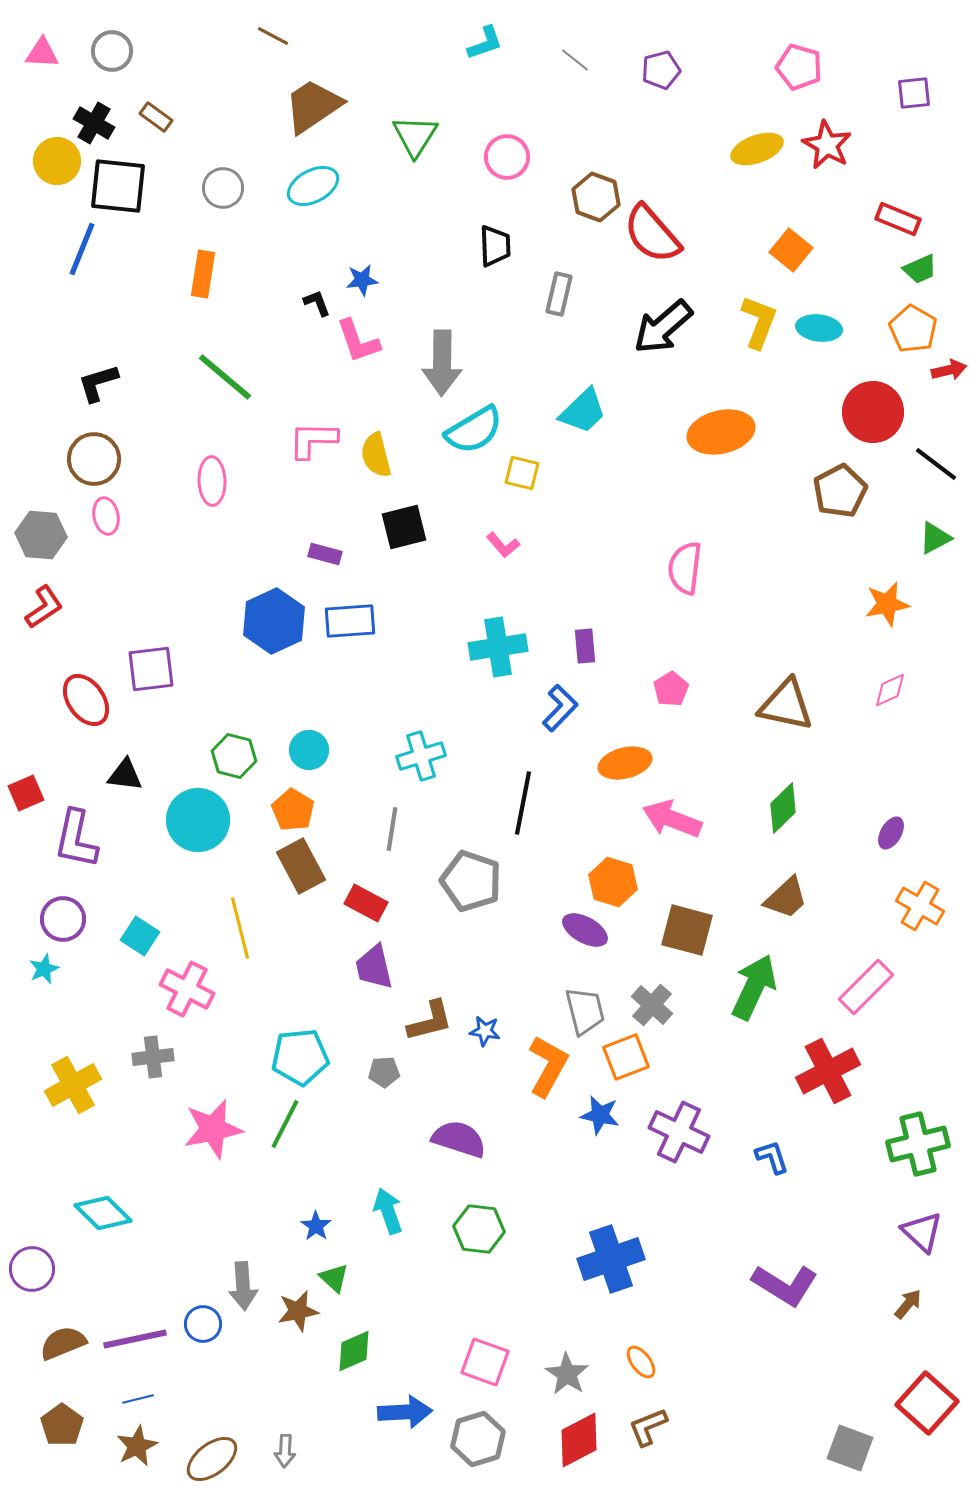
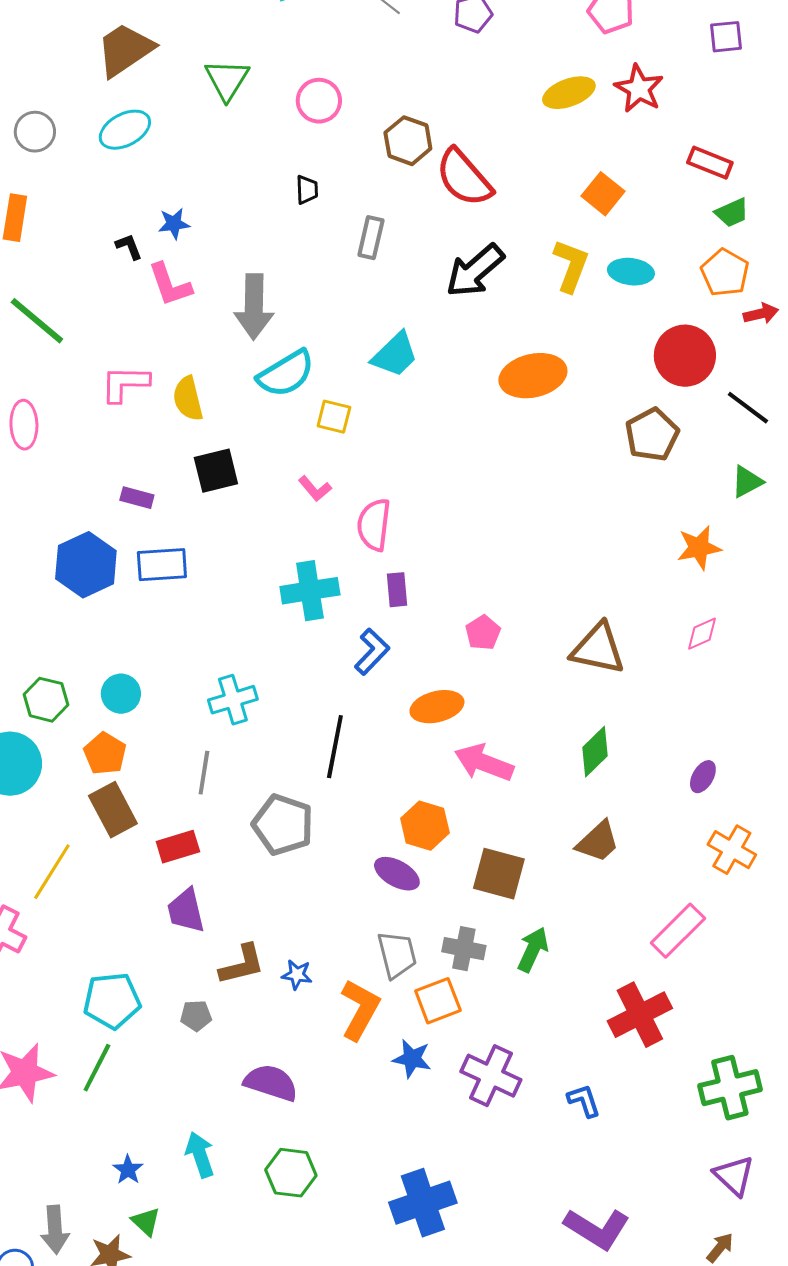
black trapezoid: (495, 246) -> (307, 190), size x0.7
pink semicircle: (685, 568) -> (374, 525), moved
red rectangle: (366, 903) -> (178, 847), turned -45
yellow line: (240, 928) -> (52, 872), turned 46
green arrow: (754, 987) -> (533, 950), moved, size x0.7
gray cross: (652, 1005) -> (464, 949), turned -30

